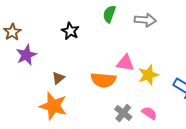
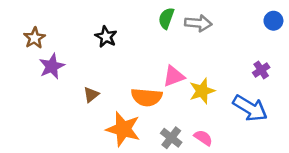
green semicircle: (109, 14) -> (166, 18), moved
pink triangle: (125, 63) -> (174, 76), turned -30
orange star: (53, 106) -> (123, 129), moved

